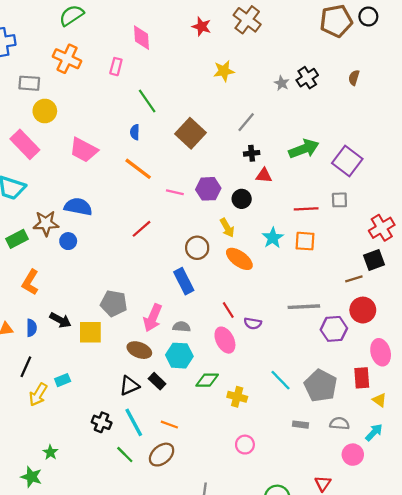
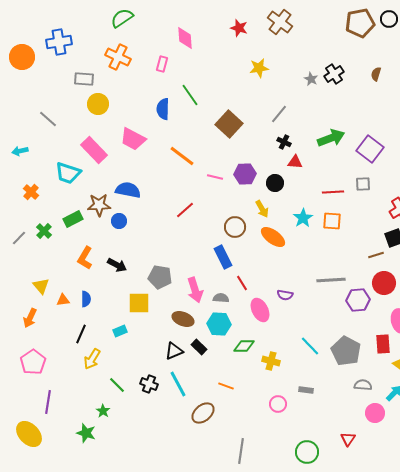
blue semicircle: (135, 132) -> (163, 109), moved, size x1.5
pink rectangle: (25, 144) -> (94, 150), moved
black cross: (252, 153) -> (284, 142), turned 32
red line: (228, 310) -> (242, 283), moved
pink arrow: (153, 318) -> (195, 290), turned -40
black arrow: (60, 320) -> (117, 265), moved
cyan rectangle: (63, 380) -> (120, 331), moved
orange line: (169, 425) -> (226, 386), moved
gray rectangle: (301, 425) -> (306, 390), moved
green line: (125, 455) -> (117, 385), moved

